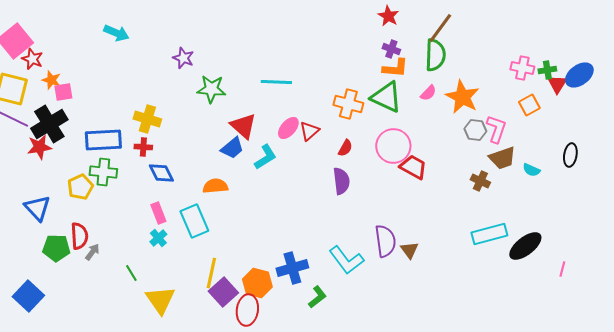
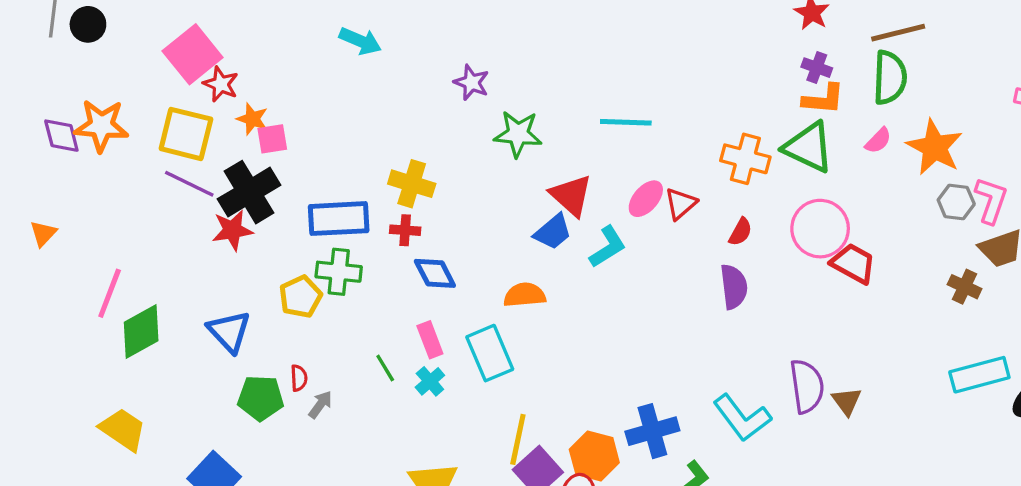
brown line: (440, 28) -> (898, 33), turned 40
red semicircle: (79, 236) -> (299, 378), size x0.6
green line: (131, 273) -> (385, 368), moved

